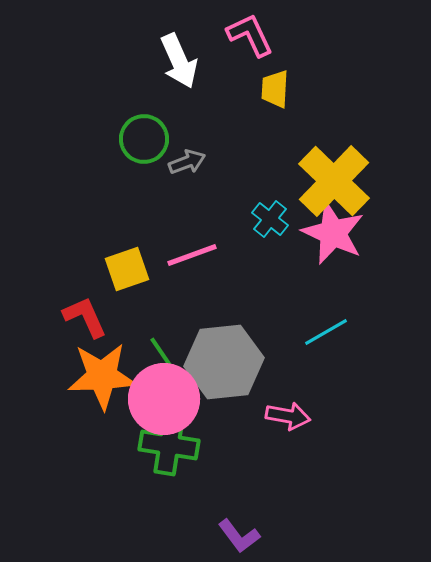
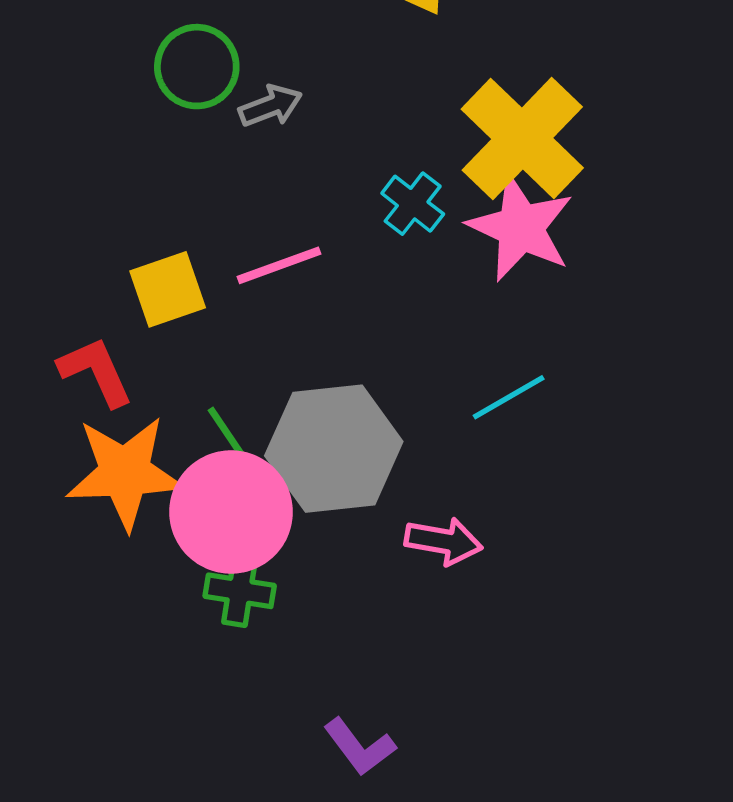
green cross: (169, 445) -> (240, 591), size x0.7

